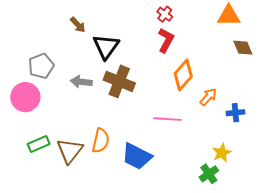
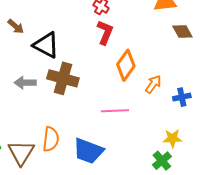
black triangle: (106, 47) -> (46, 45), turned -32
yellow star: (222, 153) -> (172, 138), turned 30

